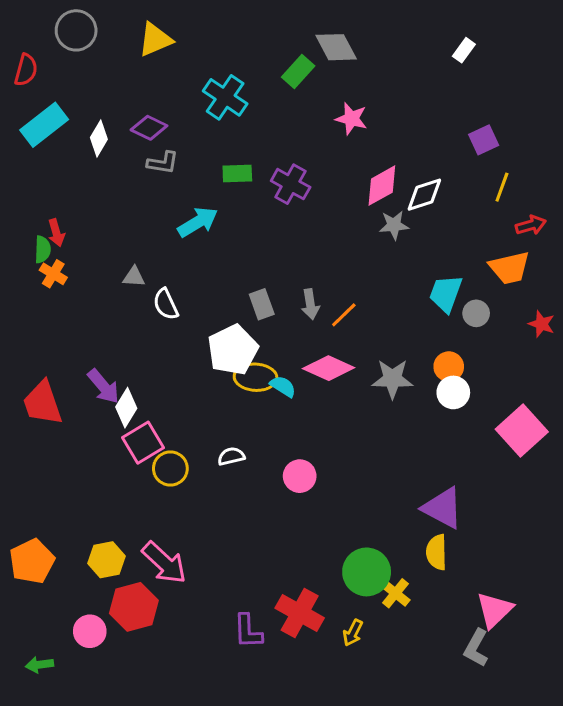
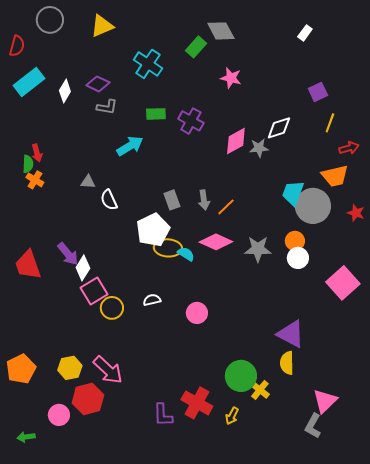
pink diamond: (382, 186) -> (236, 141), moved
gray circle: (476, 313) -> (313, 206), size x2.0

